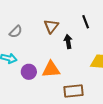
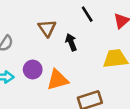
purple circle: (29, 72) -> (33, 70), moved

